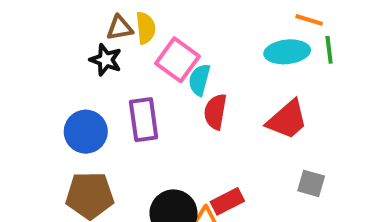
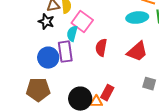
cyan semicircle: (199, 80) -> (72, 34), moved
blue circle: (86, 132) -> (48, 58), moved
red rectangle: (227, 201) -> (107, 93), turned -35

